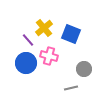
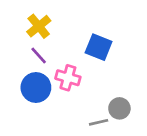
yellow cross: (44, 28) -> (39, 26), moved
gray circle: (84, 69) -> (119, 108), moved

